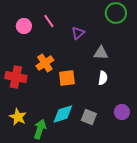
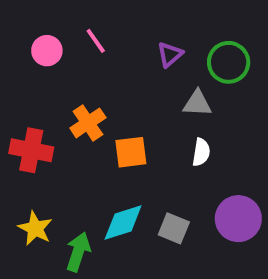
green circle: (116, 13) -> (229, 62), moved
purple triangle: (78, 33) -> (170, 55), moved
purple circle: (122, 112) -> (238, 219), size x1.5

